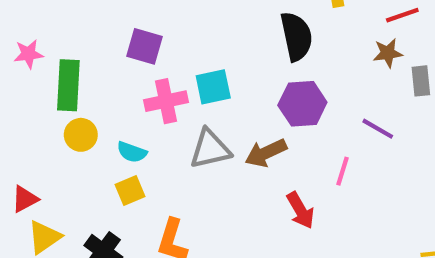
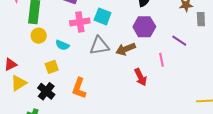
cyan square: (213, 87) -> (103, 16), turned 30
pink line: (343, 171) -> (161, 60), turned -32
yellow square: (130, 191) -> (52, 67), moved

